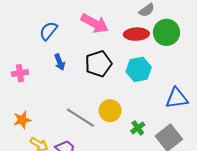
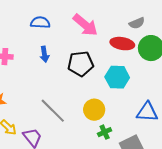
blue semicircle: (48, 31) -> (40, 23), turned 42
yellow circle: (110, 111) -> (94, 110), moved

